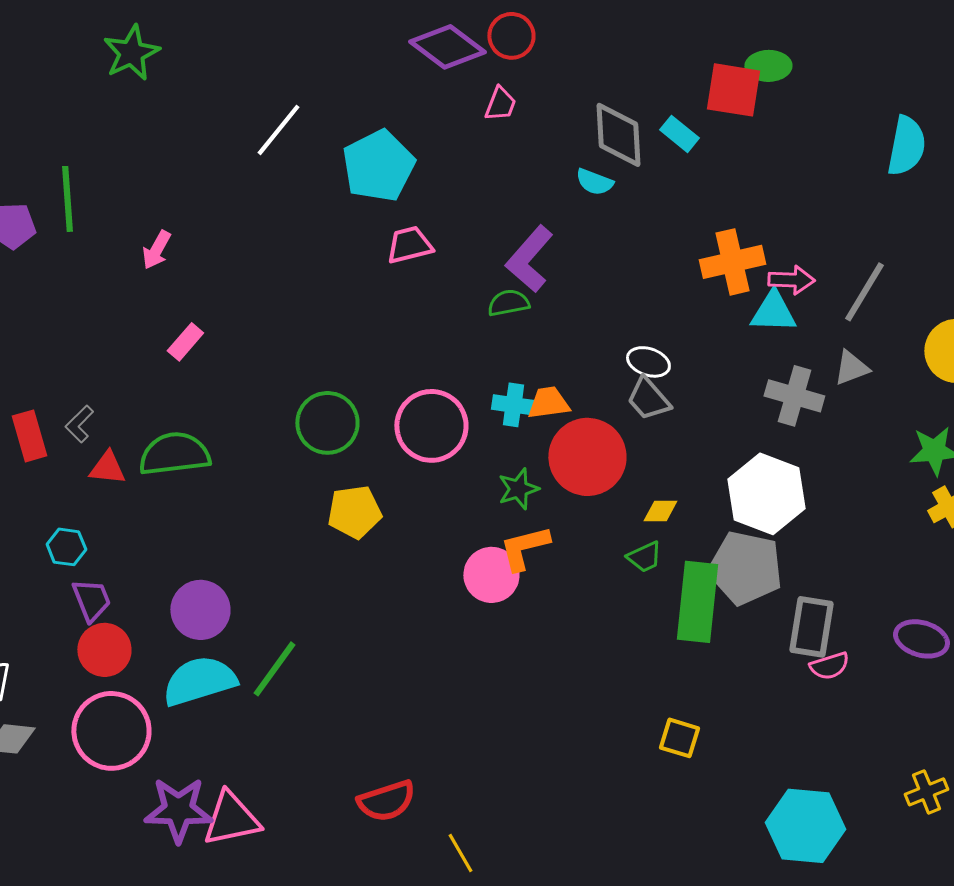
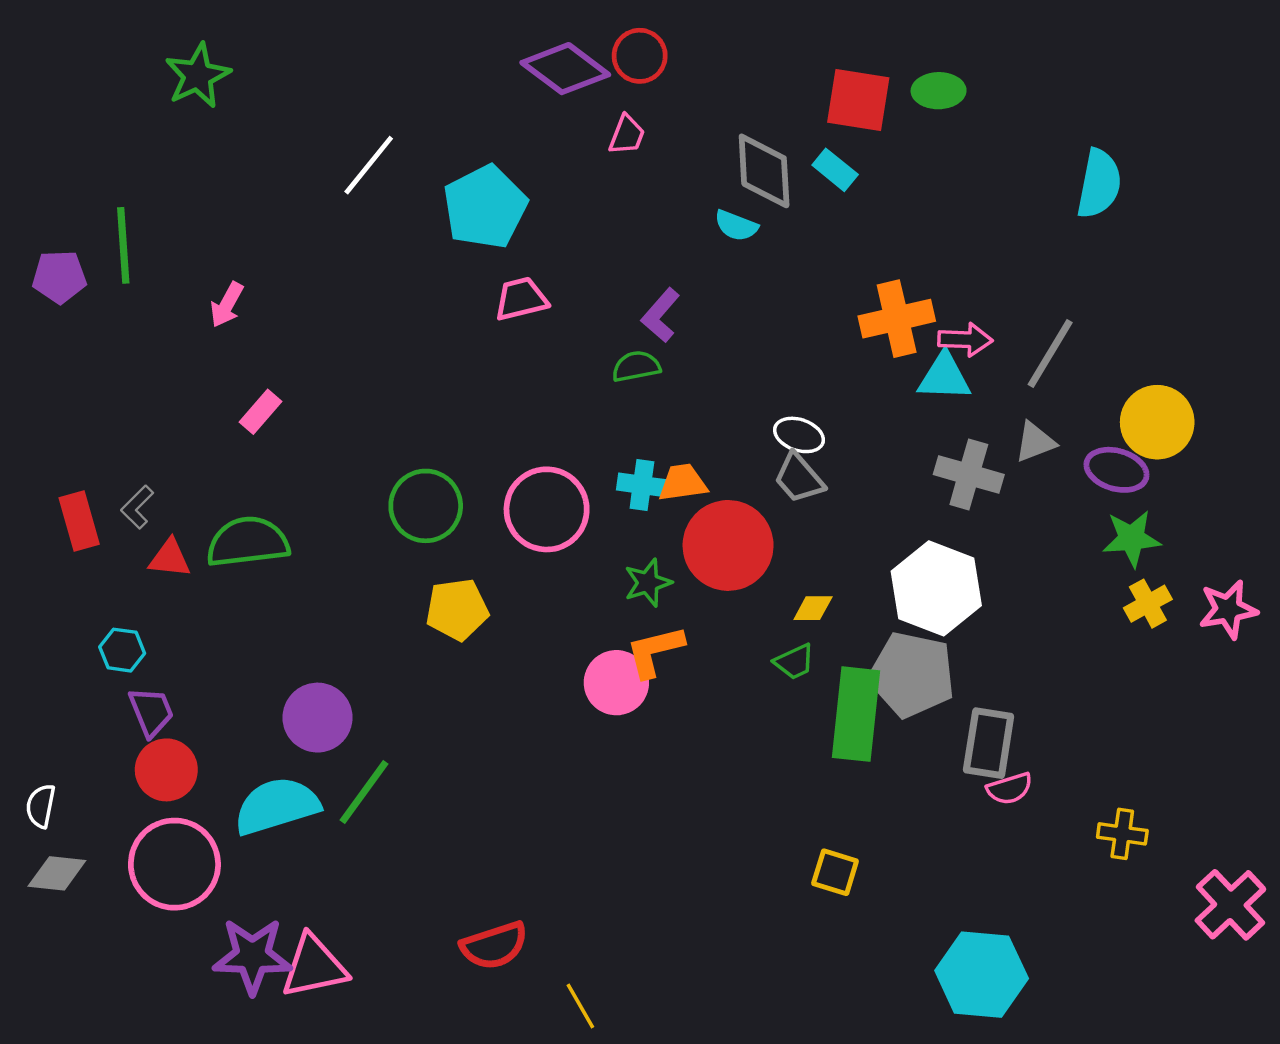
red square: (733, 90) -> (858, 100), moved
purple L-shape: (529, 259) -> (661, 315), size x0.7
purple circle: (200, 610) -> (318, 718), moved
purple ellipse: (921, 639) -> (1116, 470), moved
yellow cross: (926, 792) -> (1122, 834), moved, turned 30

